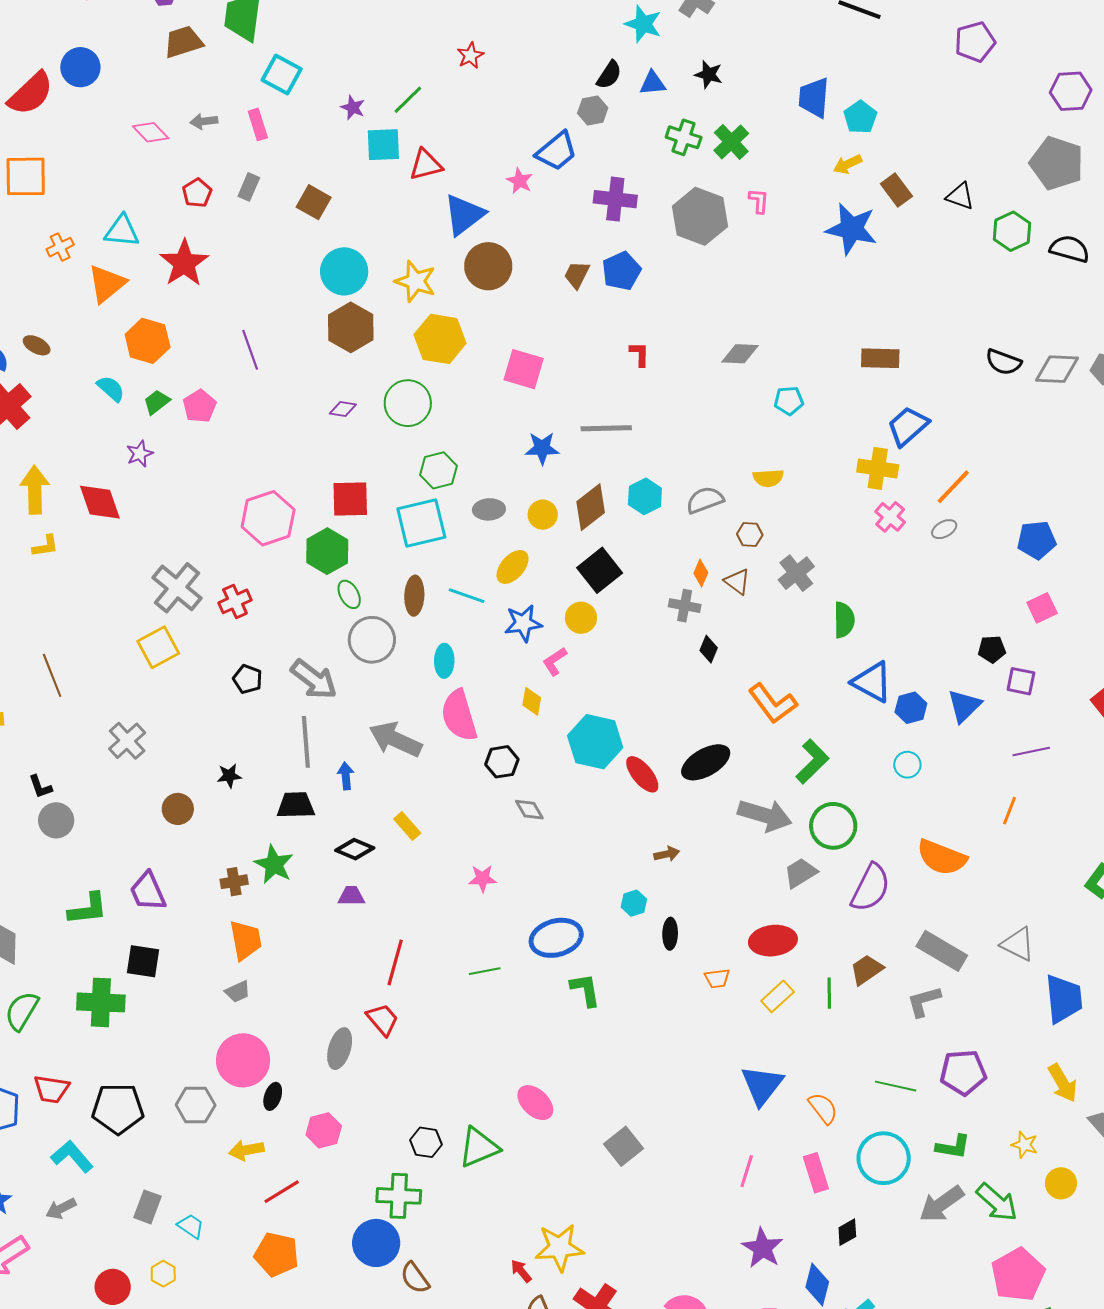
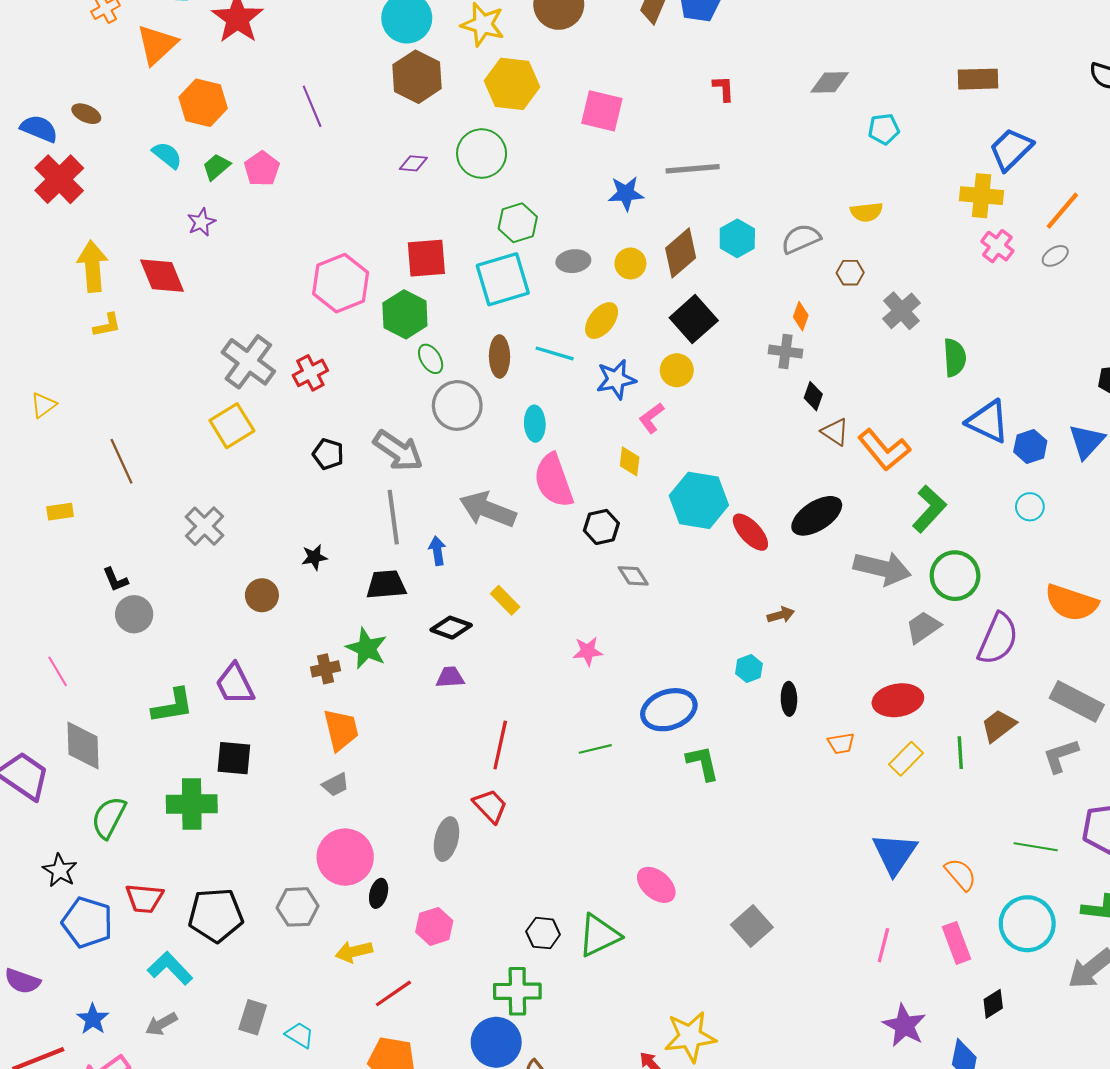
brown triangle: (737, 582) -> (835, 432), moved

